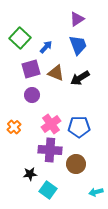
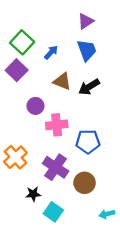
purple square: (31, 69) -> (17, 70), moved, turned -30
pink cross: (51, 124) -> (57, 125), moved, turned 30
orange cross: (14, 127) -> (15, 157), moved, size x1.5
purple cross: (50, 150) -> (56, 167), turned 30

